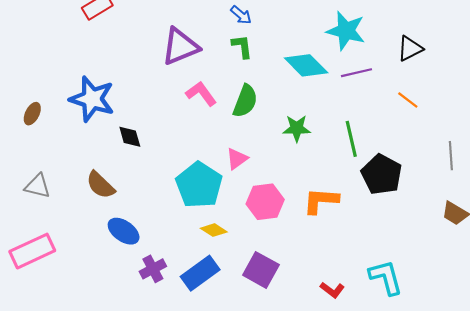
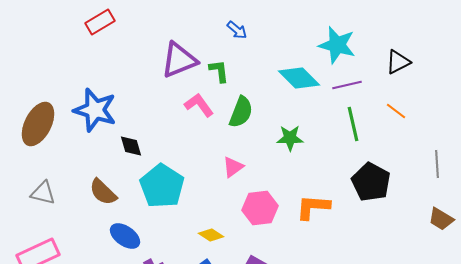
green L-shape: (242, 46) -> (219, 71), moved
brown ellipse: (32, 114) -> (38, 124), size x2.0
green line: (351, 139) -> (353, 124), moved
cyan pentagon: (199, 185) -> (162, 186), moved

